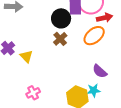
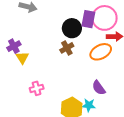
yellow triangle: (26, 56) -> (22, 58), moved
pink cross: (33, 93) -> (37, 88), moved

